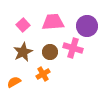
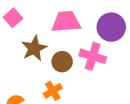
pink square: (23, 25) -> (13, 18), moved
brown star: (23, 52) -> (34, 48), moved

